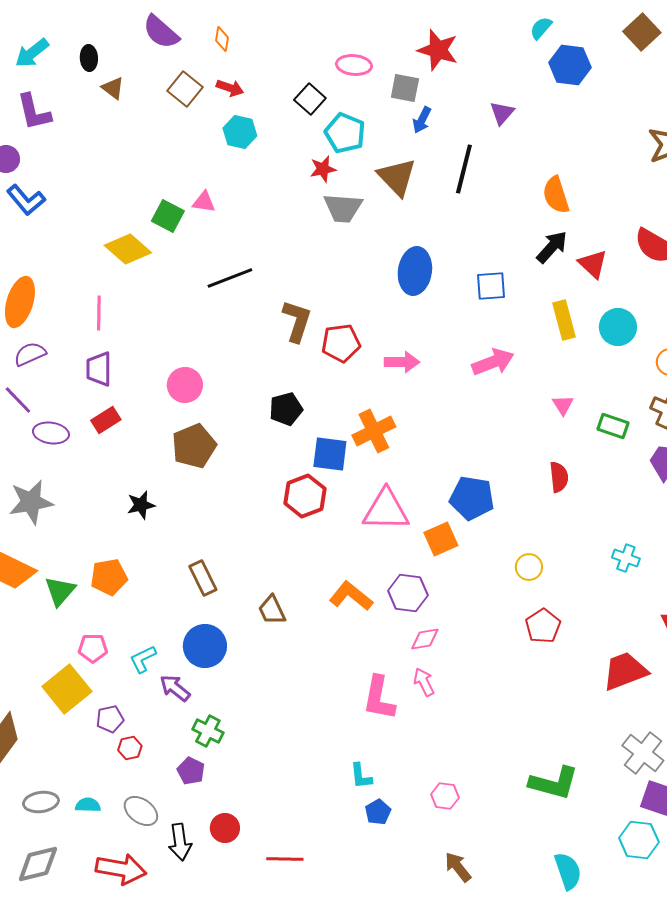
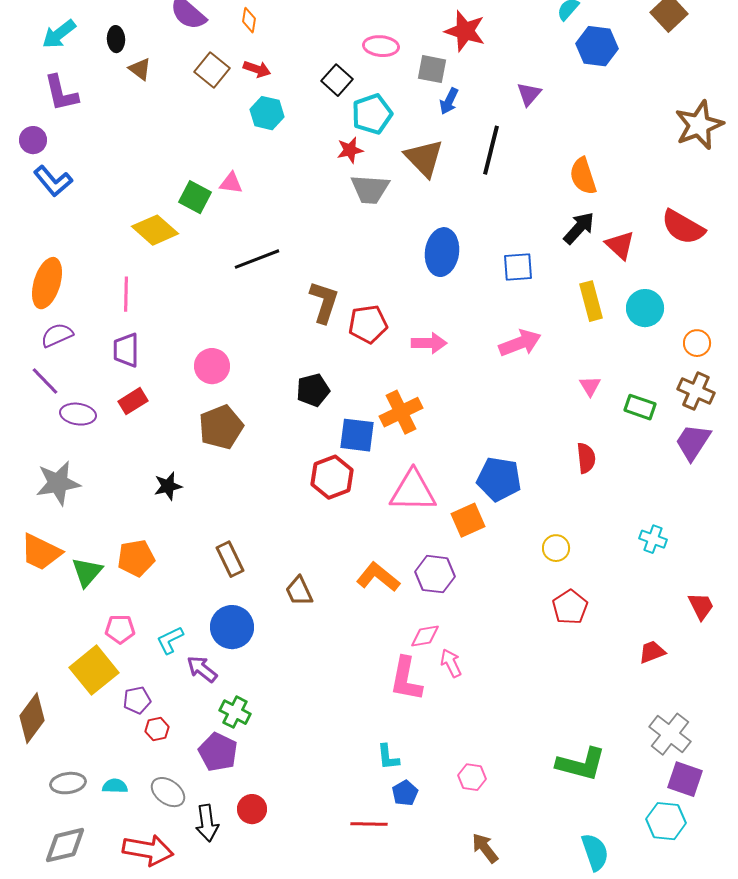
cyan pentagon: (345, 133) -> (372, 114), turned 30
pink diamond: (425, 639) -> (425, 636), moved
red trapezoid: (625, 671) -> (652, 652), size x0.6
purple pentagon: (191, 771) -> (218, 752), size x1.4
red line: (285, 859) -> (369, 824), moved

